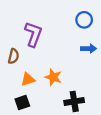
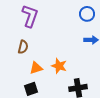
purple L-shape: (33, 34) -> (30, 16), moved

